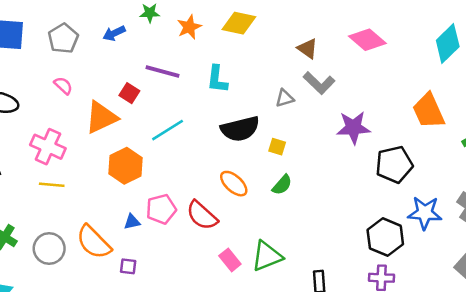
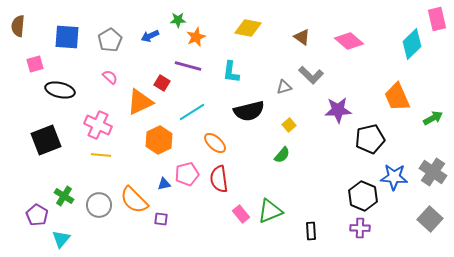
orange star: (189, 27) -> (196, 37), moved
brown triangle: (308, 49) -> (302, 37), moved
yellow square: (277, 147) -> (289, 125), moved, turned 32
orange ellipse: (234, 184) -> (215, 143), moved
red semicircle: (202, 215) -> (219, 179), turned 40

